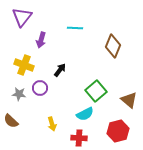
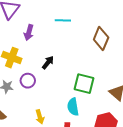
green square: (96, 91) -> (84, 84), turned -35
cyan semicircle: (85, 114) -> (73, 107), turned 108

